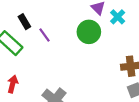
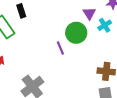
purple line: (45, 35) -> (60, 48), moved

